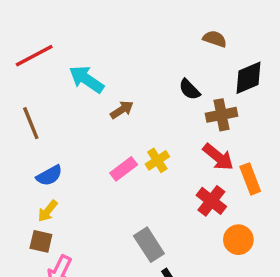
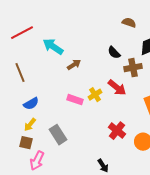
red arrow: (218, 157) -> (117, 88), moved
pink rectangle: (124, 169) -> (75, 100), turned 56
red cross: (211, 201) -> (117, 131), moved
gray rectangle: (149, 245) -> (58, 135), moved

